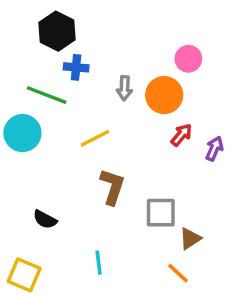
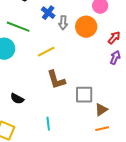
blue cross: (76, 67) -> (48, 13), moved, turned 32
red arrow: (181, 135) -> (114, 38), moved
brown L-shape: (112, 187) -> (56, 80), turned 145
orange line: (178, 273) -> (102, 129), moved, turned -56

